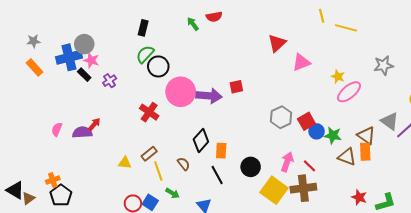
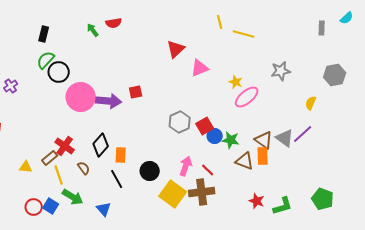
red cross: (149, 112) -> (65, 146), moved
gray triangle: (390, 121) -> (285, 138), moved
green arrow: (172, 193) -> (73, 197), size x1.5

